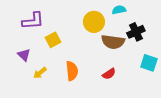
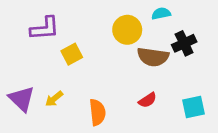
purple triangle: (24, 55) -> (22, 99), moved, size x1.5
cyan square: (149, 63) -> (194, 107), moved, turned -30
orange semicircle: (72, 71) -> (97, 112), moved

